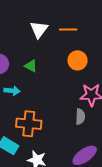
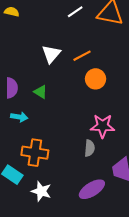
orange line: (68, 29) -> (82, 56), turned -30
orange circle: (78, 60) -> (96, 79), moved

